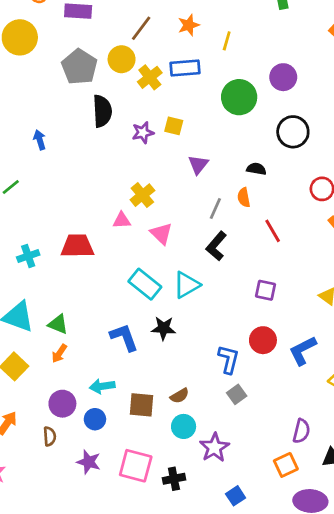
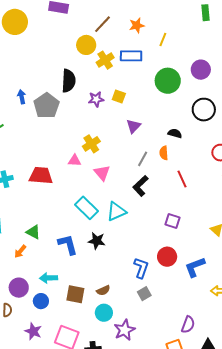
gray pentagon: (79, 67) -> (47, 106), moved
green triangle: (58, 324) -> (33, 232), moved

